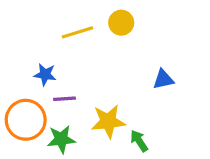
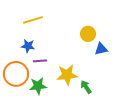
yellow circle: (121, 23) -> (88, 34), moved
yellow line: (77, 32) -> (33, 20), moved

